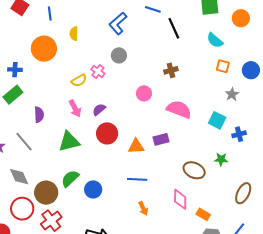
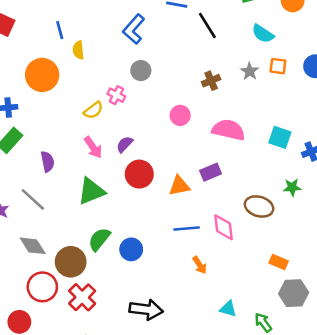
blue line: (50, 14) -> (60, 30), moved
gray star: (232, 94) -> (250, 71), moved
pink diamond: (180, 199) -> (223, 227), moved

